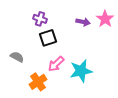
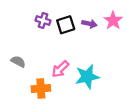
black square: (48, 38) -> (66, 25), moved
orange cross: (38, 82) -> (41, 88), turned 30

